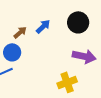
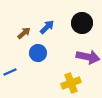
blue circle: (12, 52) -> (38, 53), moved

